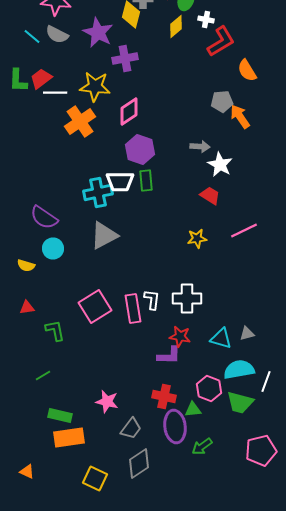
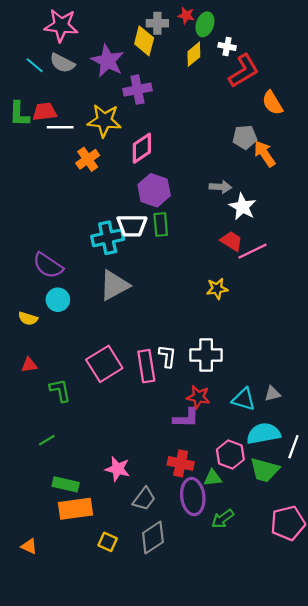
red trapezoid: (41, 78) -> (45, 112), turned 30
orange cross: (80, 122) -> (88, 159), size x0.7
pink line: (244, 230) -> (252, 251), moved
yellow square: (95, 478) -> (108, 542), moved, size x0.7

